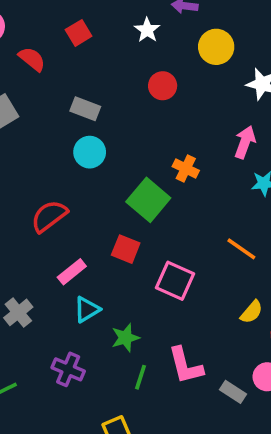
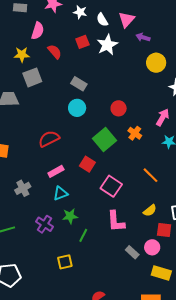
white star: (147, 30) -> (107, 45), moved, size x1.5
red circle: (163, 86) -> (119, 108), moved
orange cross: (186, 169) -> (135, 133), moved
green star: (125, 338) -> (70, 216), moved
pink L-shape: (186, 366) -> (116, 221), moved

